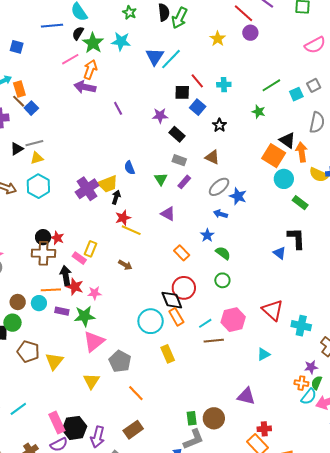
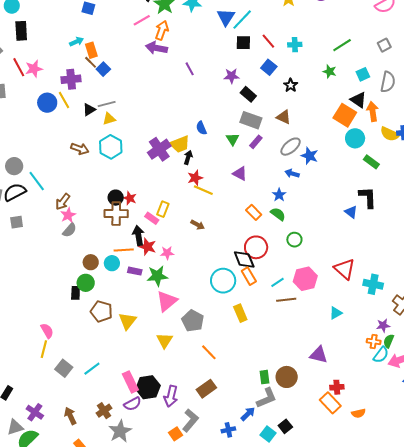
black square: (182, 92) -> (243, 43), moved
cyan square: (296, 94) -> (363, 74), moved
gray rectangle: (179, 160) -> (251, 120), size x1.5
green semicircle: (223, 253) -> (278, 214), moved

